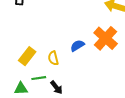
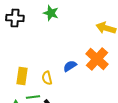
yellow rectangle: (27, 56) -> (22, 76), turned -30

